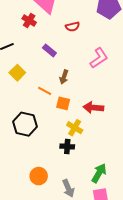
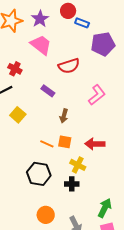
red cross: (29, 21) -> (15, 69), moved
red semicircle: (73, 27) -> (69, 66), size x1.5
orange line: (45, 91) -> (47, 144), moved
black hexagon: (25, 124) -> (39, 174), moved

